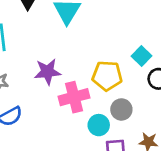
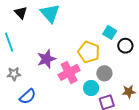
yellow pentagon: (107, 76) -> (89, 52), turned 30

